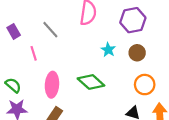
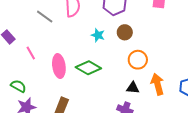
gray line: (50, 30) -> (45, 17), moved
pink ellipse: (52, 85) -> (59, 66), moved

